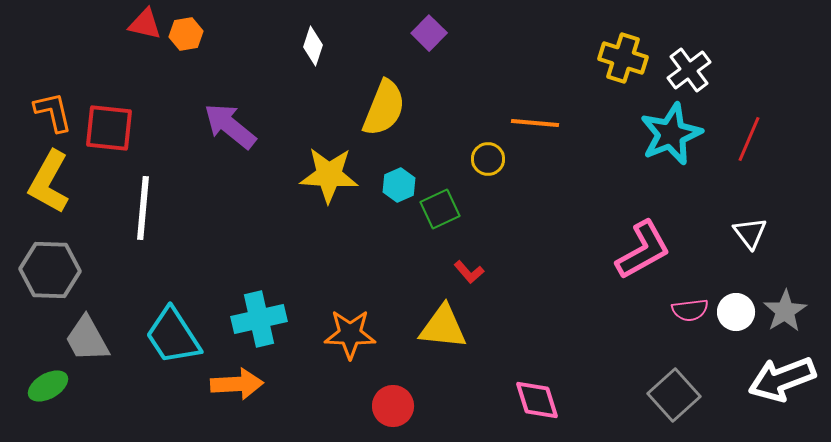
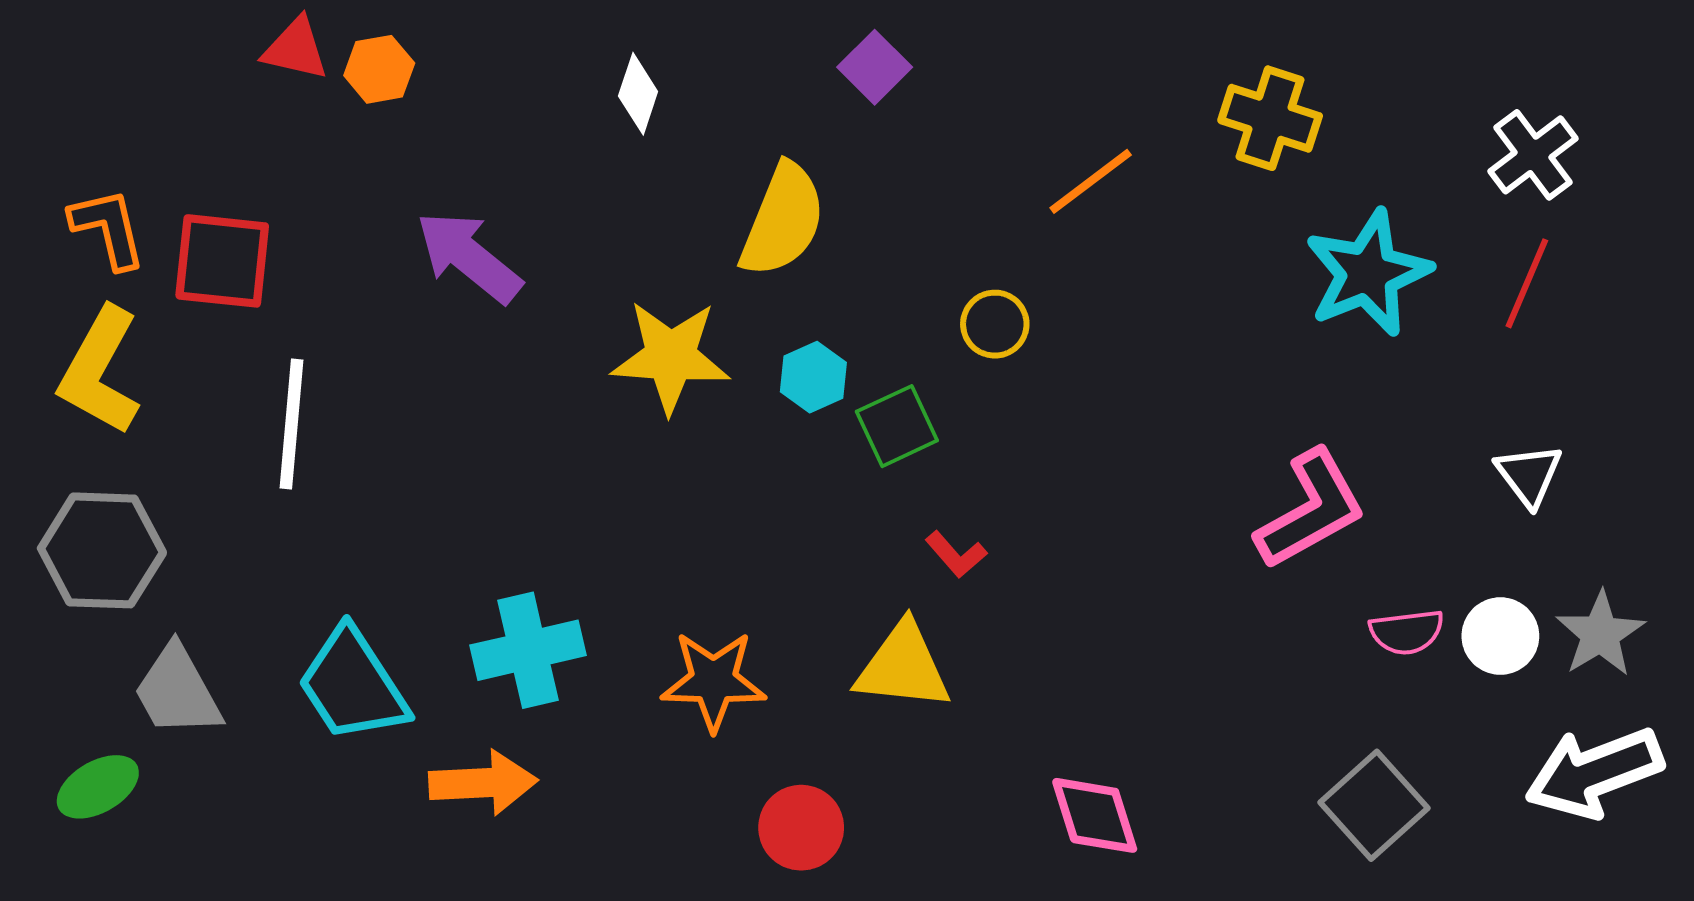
white cross: (689, 70) -> (1533, 155), moved
orange line: (535, 123) -> (1091, 181), moved, turned -42

